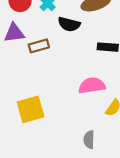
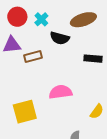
pink semicircle: (92, 86) -> (61, 92), moved

